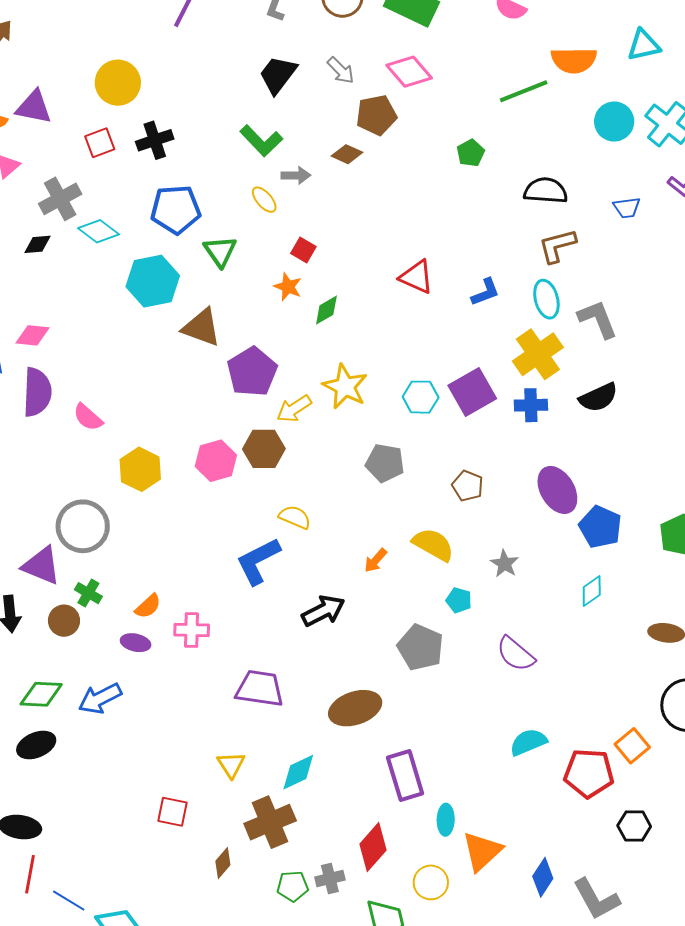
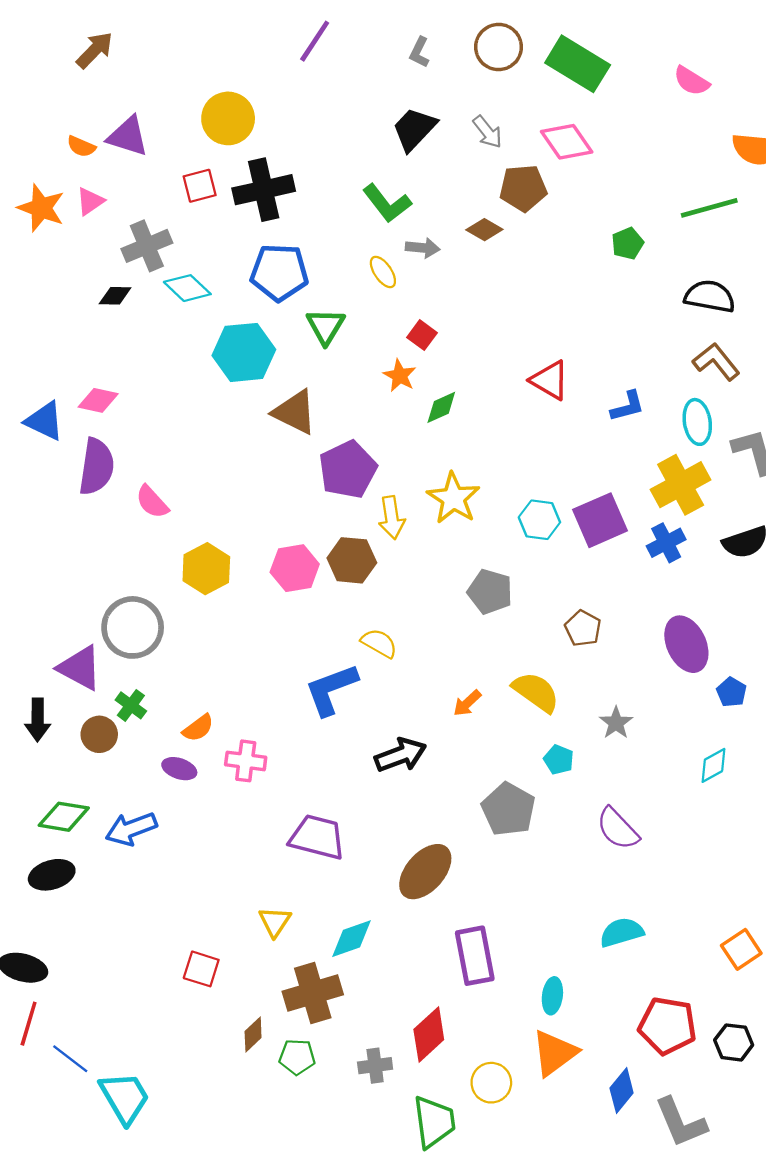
green line: (524, 91) -> (709, 208), moved
black cross: (155, 140) -> (264, 190), size x1.4
brown L-shape: (557, 246) -> (716, 362), turned 60
blue cross: (531, 405) -> (666, 543), turned -32
yellow arrow: (294, 409) -> (392, 518), turned -72
blue pentagon: (600, 527) -> (731, 692), size x0.6
brown ellipse: (355, 708) -> (425, 872), turned -36
red pentagon: (589, 773) -> (667, 1026), moved
cyan ellipse: (446, 820) -> (552, 996), moved
green pentagon: (292, 886) -> (297, 1057), moved

